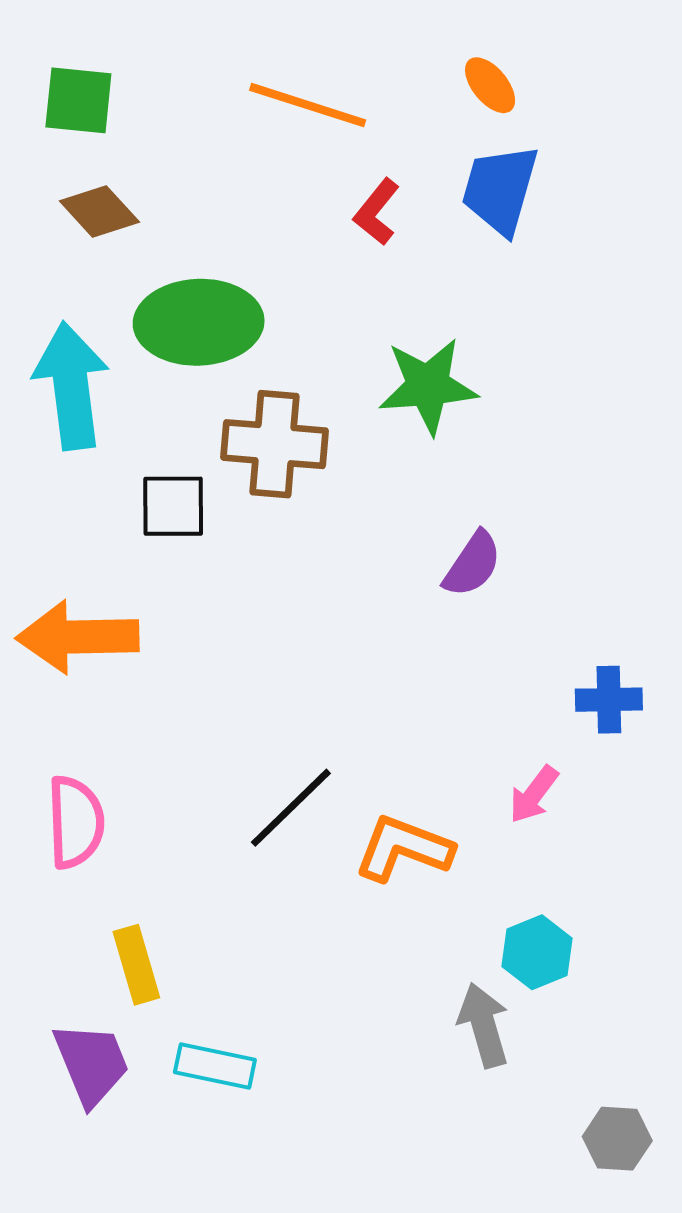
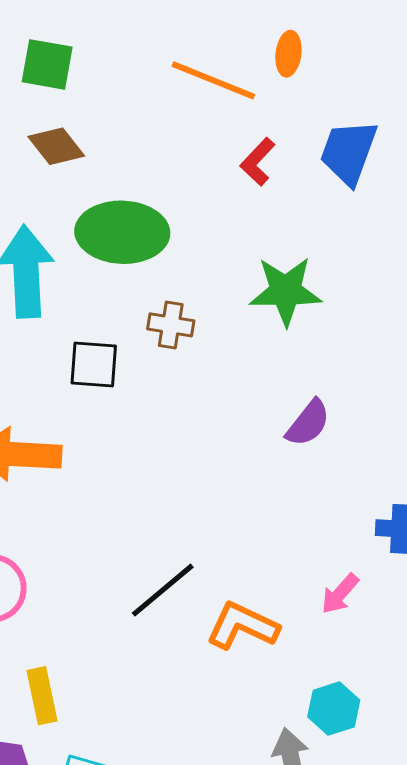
orange ellipse: (490, 85) -> (288, 54), moved, turned 42
brown cross: (274, 444) -> (171, 325), size x0.6

